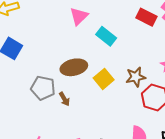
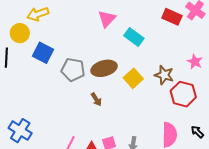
brown star: (136, 77) -> (164, 75), turned 30
gray pentagon: (43, 88) -> (73, 70), moved

